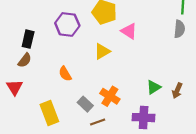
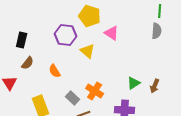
purple hexagon: (67, 24) -> (66, 35), moved
yellow triangle: (102, 51) -> (88, 51), turned -49
brown semicircle: (25, 60) -> (28, 63), moved

